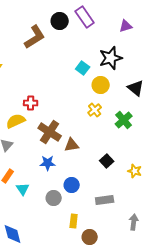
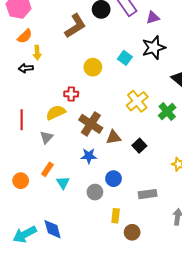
purple triangle: (126, 26) -> (153, 18), moved
yellow circle: (101, 85) -> (93, 67), moved
yellow cross: (95, 110) -> (137, 101), size x1.5
black square: (107, 161) -> (139, 146), moved

